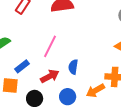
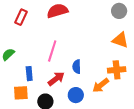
blue rectangle: (22, 66) -> (29, 74), turned -48

